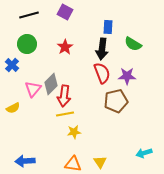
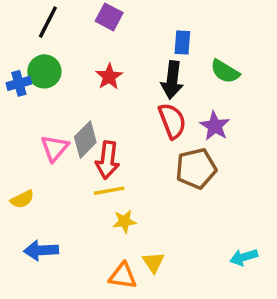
black line: (29, 15) -> (48, 22), turned -48
blue cross: (12, 65) -> (19, 83), moved, turned 32
purple star: (127, 76) -> (215, 126), turned 30
yellow semicircle: (13, 108) -> (22, 199), moved
blue arrow: (25, 161) -> (41, 250), moved
yellow triangle: (100, 162) -> (153, 262), moved

